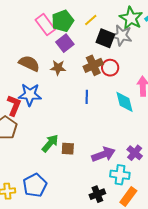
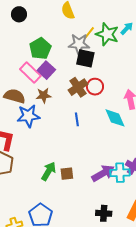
yellow line: (91, 20) -> (89, 33), moved
pink rectangle: (45, 25) -> (30, 72), moved
gray star: (122, 35) -> (79, 44), moved
blue star: (30, 95) -> (28, 116), moved
cyan cross: (120, 175) -> (120, 173), moved
black cross: (97, 194) -> (104, 213), turned 35

